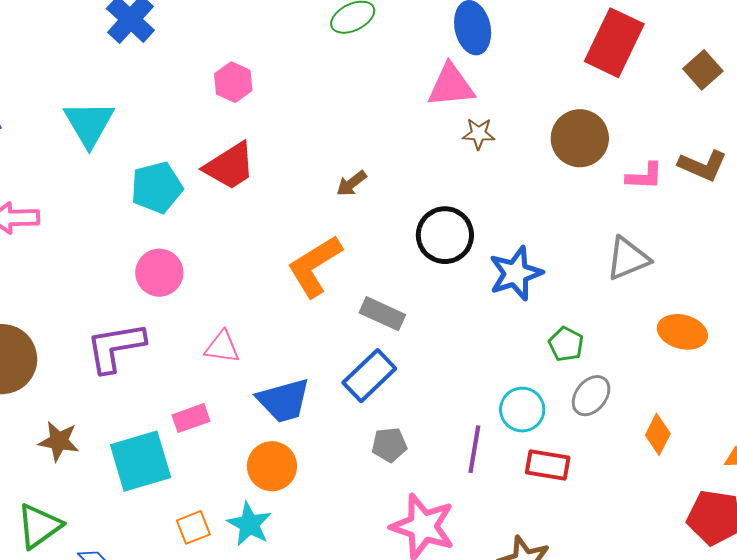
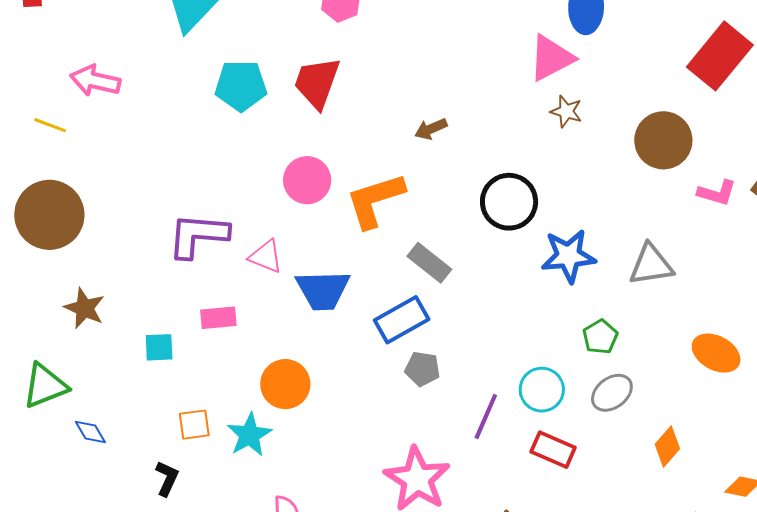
pink triangle: (451, 85) -> (551, 58), turned -36
red trapezoid: (230, 166) -> (317, 83), turned 128
gray triangle: (628, 259) -> (651, 265), moved
pink circle: (159, 273) -> (307, 180), moved
purple L-shape: (115, 347) -> (198, 235), moved
blue trapezoid: (284, 400) -> (323, 290), moved
gray pentagon: (389, 445) -> (422, 369), moved
cyan square: (141, 461) -> (159, 347), size x0.5

